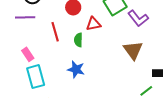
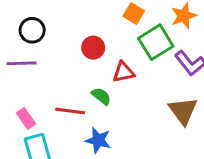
red line: (55, 32) -> (70, 111), moved, turned -66
green semicircle: (78, 40) -> (101, 96), turned 128

